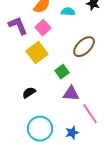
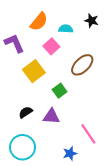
pink square: (43, 28) -> (51, 46), moved
purple triangle: (71, 94) -> (51, 116), moved
cyan circle: (40, 129) -> (23, 147), moved

